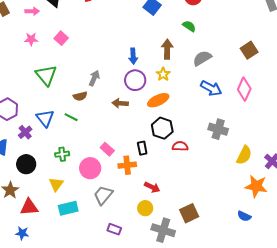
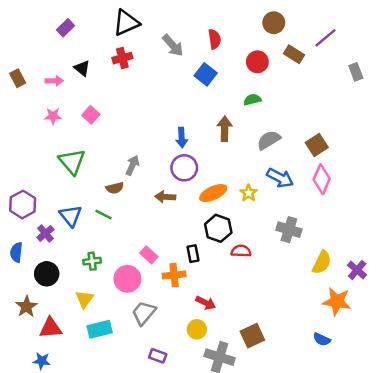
green semicircle: (189, 26) -> (252, 100), turned -48
brown square: (249, 50) -> (317, 145), moved
yellow star: (163, 74) -> (249, 193), moved

